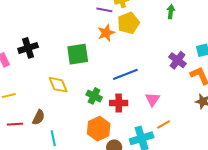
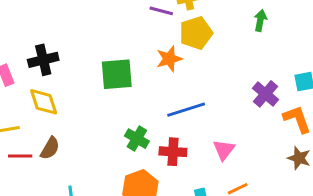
orange star: (106, 33) -> (169, 59), moved
yellow diamond: (58, 85) -> (44, 102), moved
brown semicircle: (39, 117) -> (50, 148), moved
red line: (15, 124) -> (20, 156), moved

